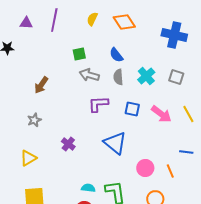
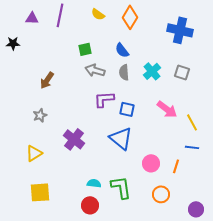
yellow semicircle: (92, 19) -> (98, 14), turned -80
orange diamond: (124, 22) -> (130, 17), turned 65
blue square: (132, 109) -> (127, 109), moved
yellow line: (188, 114) -> (192, 122), moved
purple cross: (68, 144) -> (74, 139), size x1.5
orange line: (170, 171) -> (176, 166), turned 40

